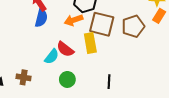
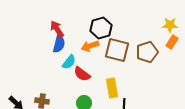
yellow rectangle: (90, 43) -> (112, 88), moved
cyan semicircle: (52, 57) -> (69, 62), moved

